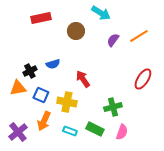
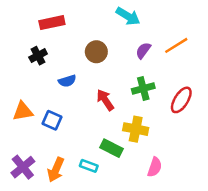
brown circle: (76, 31) -> (96, 52), moved
black cross: (30, 71) -> (38, 56), moved
yellow cross: (67, 102) -> (136, 129), moved
green cross: (113, 107) -> (143, 89), moved
orange arrow: (44, 121) -> (56, 170), moved
green rectangle: (95, 129) -> (112, 148), moved

